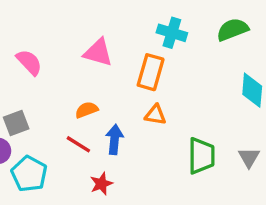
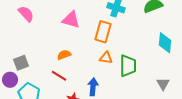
pink semicircle: (29, 62) -> (26, 14), moved
blue arrow: (114, 139) -> (93, 87), moved
green trapezoid: (201, 156) -> (128, 66), moved

